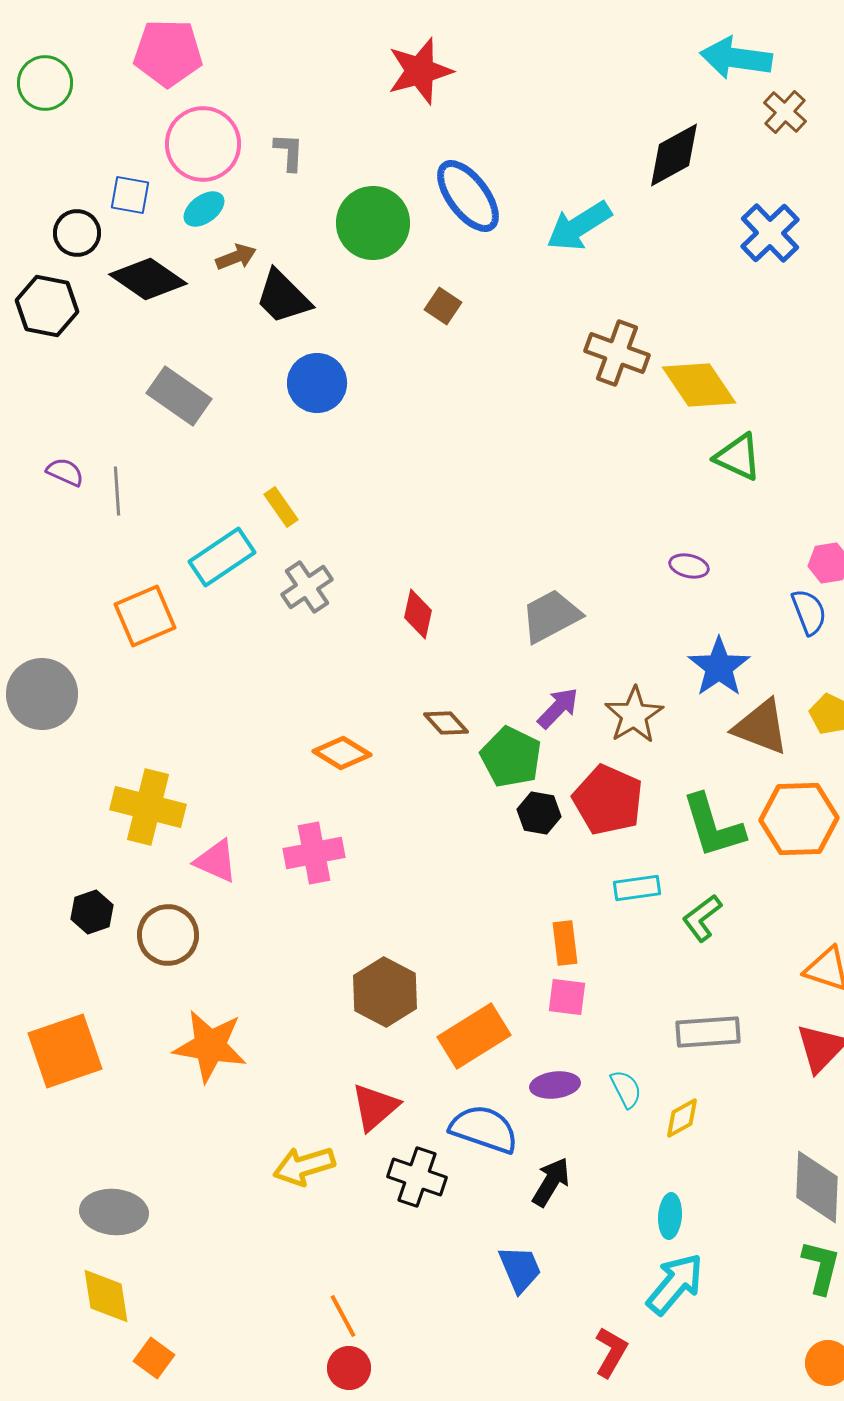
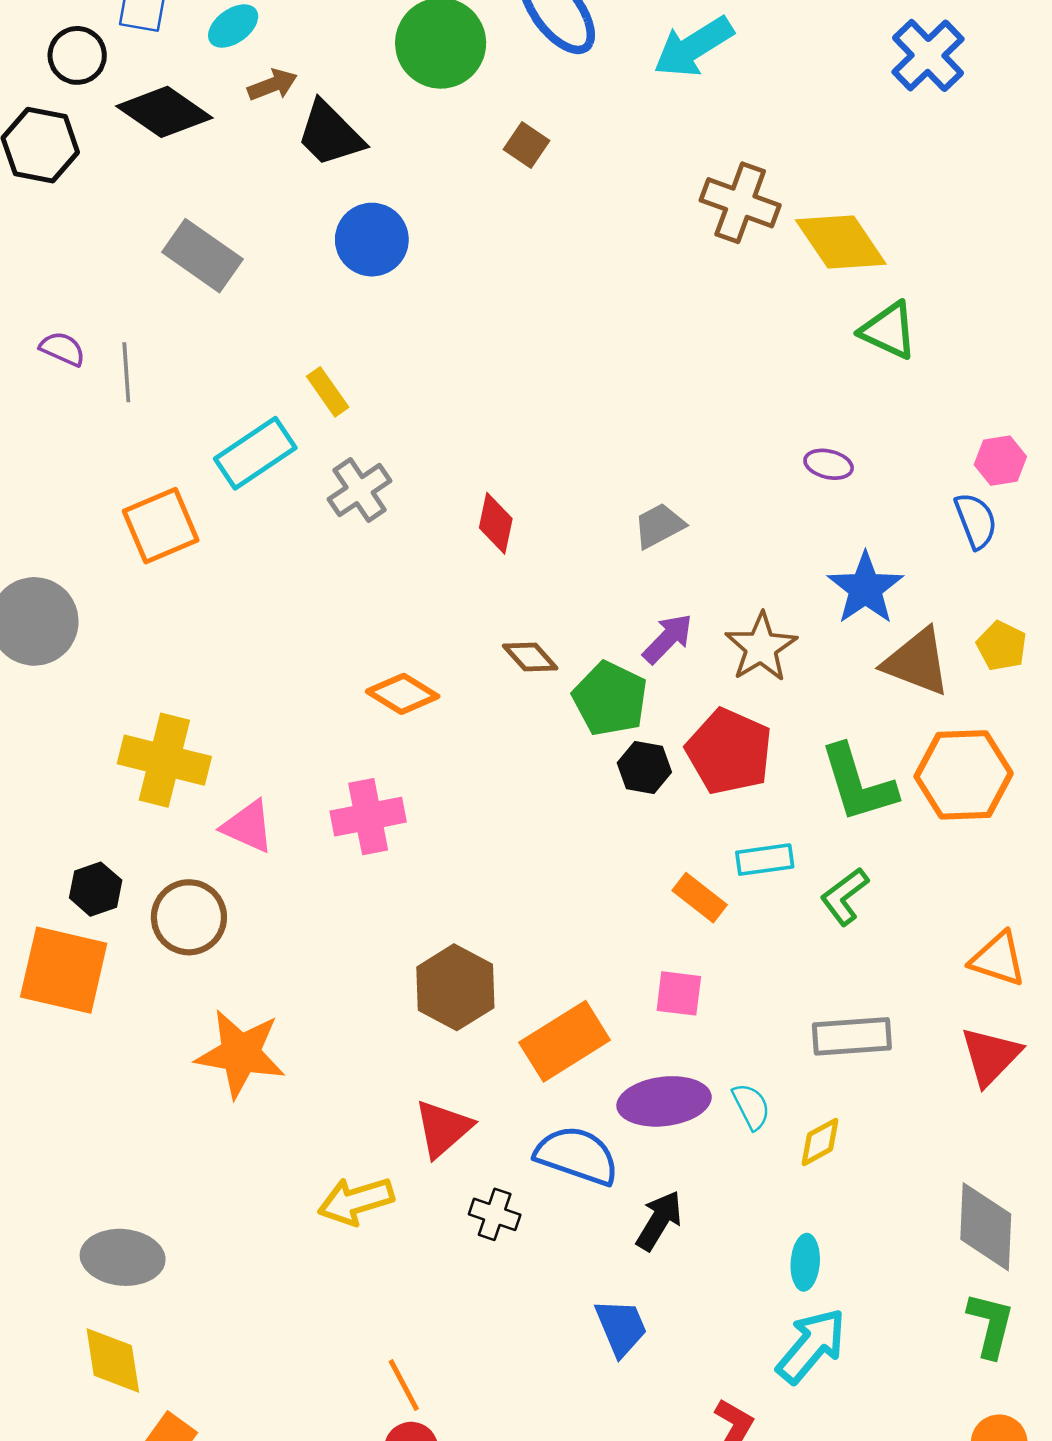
gray trapezoid: (551, 616) -> (659, 526), size x0.7
orange rectangle: (565, 943) -> (700, 898), moved, turned -45
orange square: (65, 1051) -> (64, 970), moved, turned 32
purple ellipse: (555, 1085) -> (664, 1101), size x1.5
black cross: (417, 1177) -> (495, 1214), size x0.7

